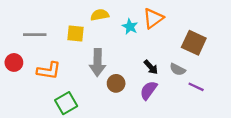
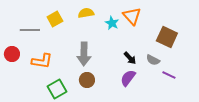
orange triangle: (153, 18) -> (132, 16), turned -36
yellow square: (75, 33) -> (55, 19), moved, turned -35
brown circle: (116, 83) -> (87, 80), moved

